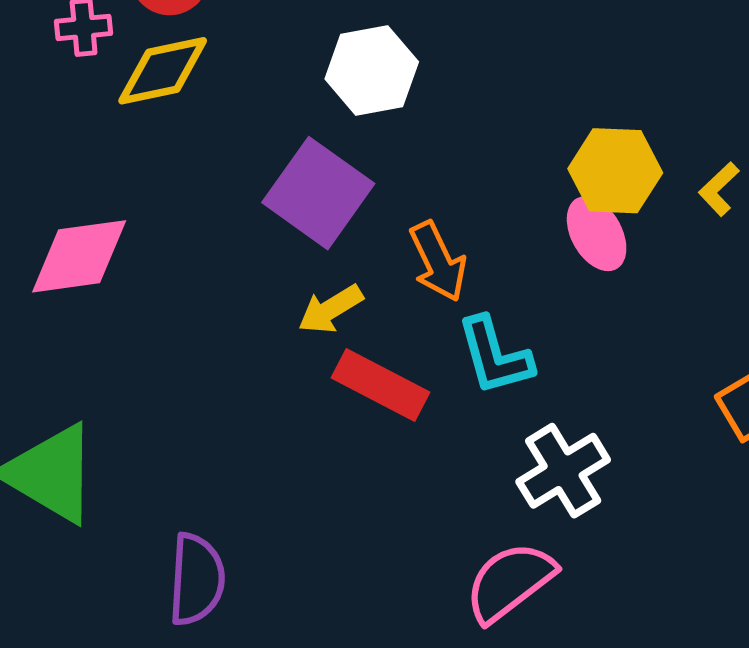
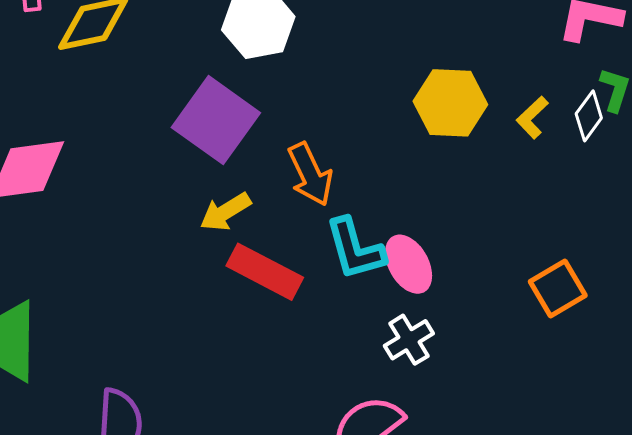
pink ellipse: (597, 234) -> (409, 264), moved
white cross: (563, 471) -> (409, 340), size x0.7

